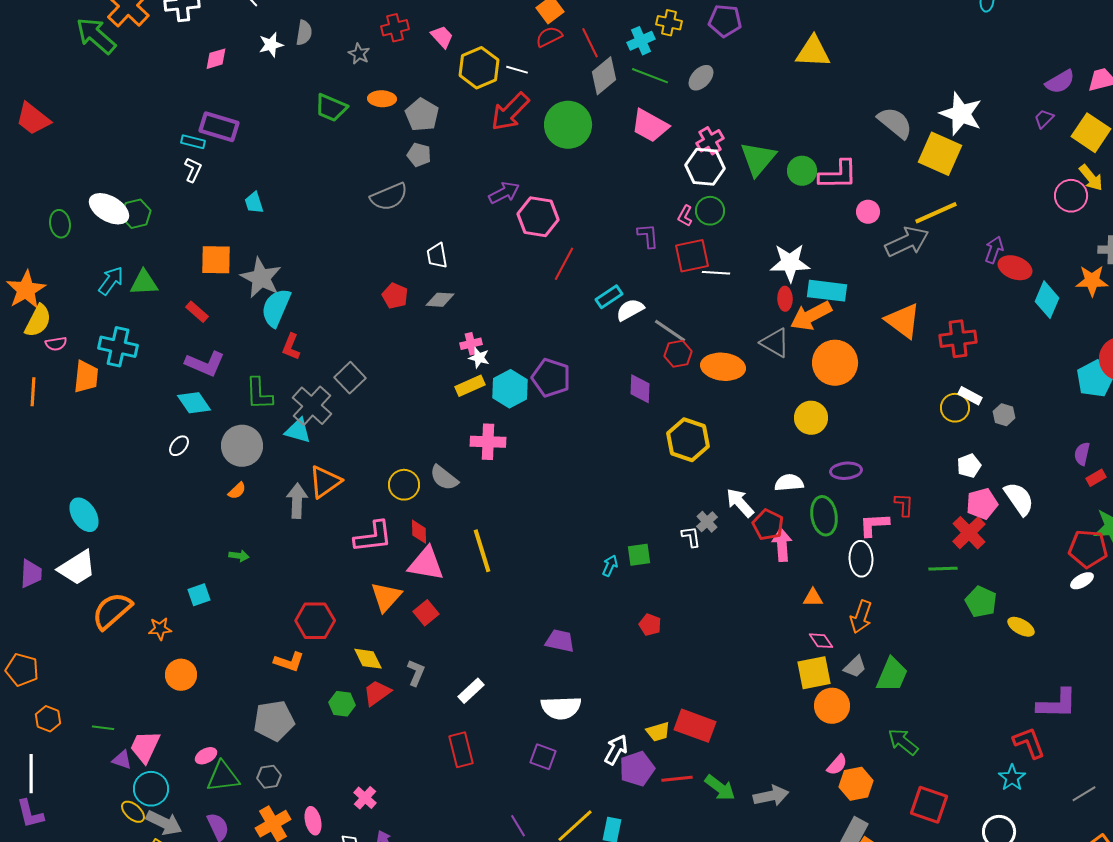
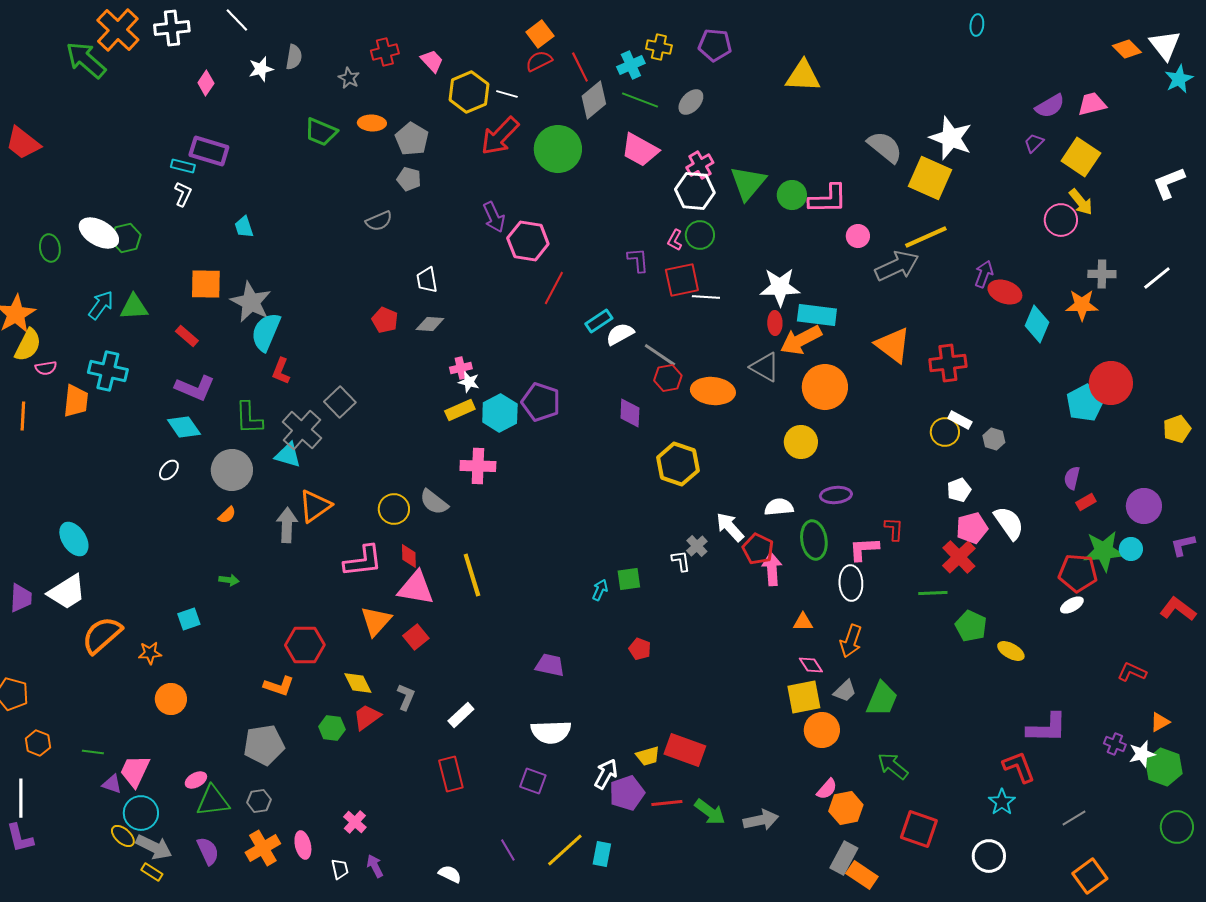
pink diamond: (216, 59) -> (206, 83), turned -40
purple arrow: (504, 193) -> (494, 217), turned 92
gray semicircle: (389, 197) -> (379, 221), size x0.7

